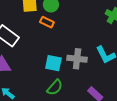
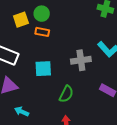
cyan square: (53, 63) -> (43, 69), moved

